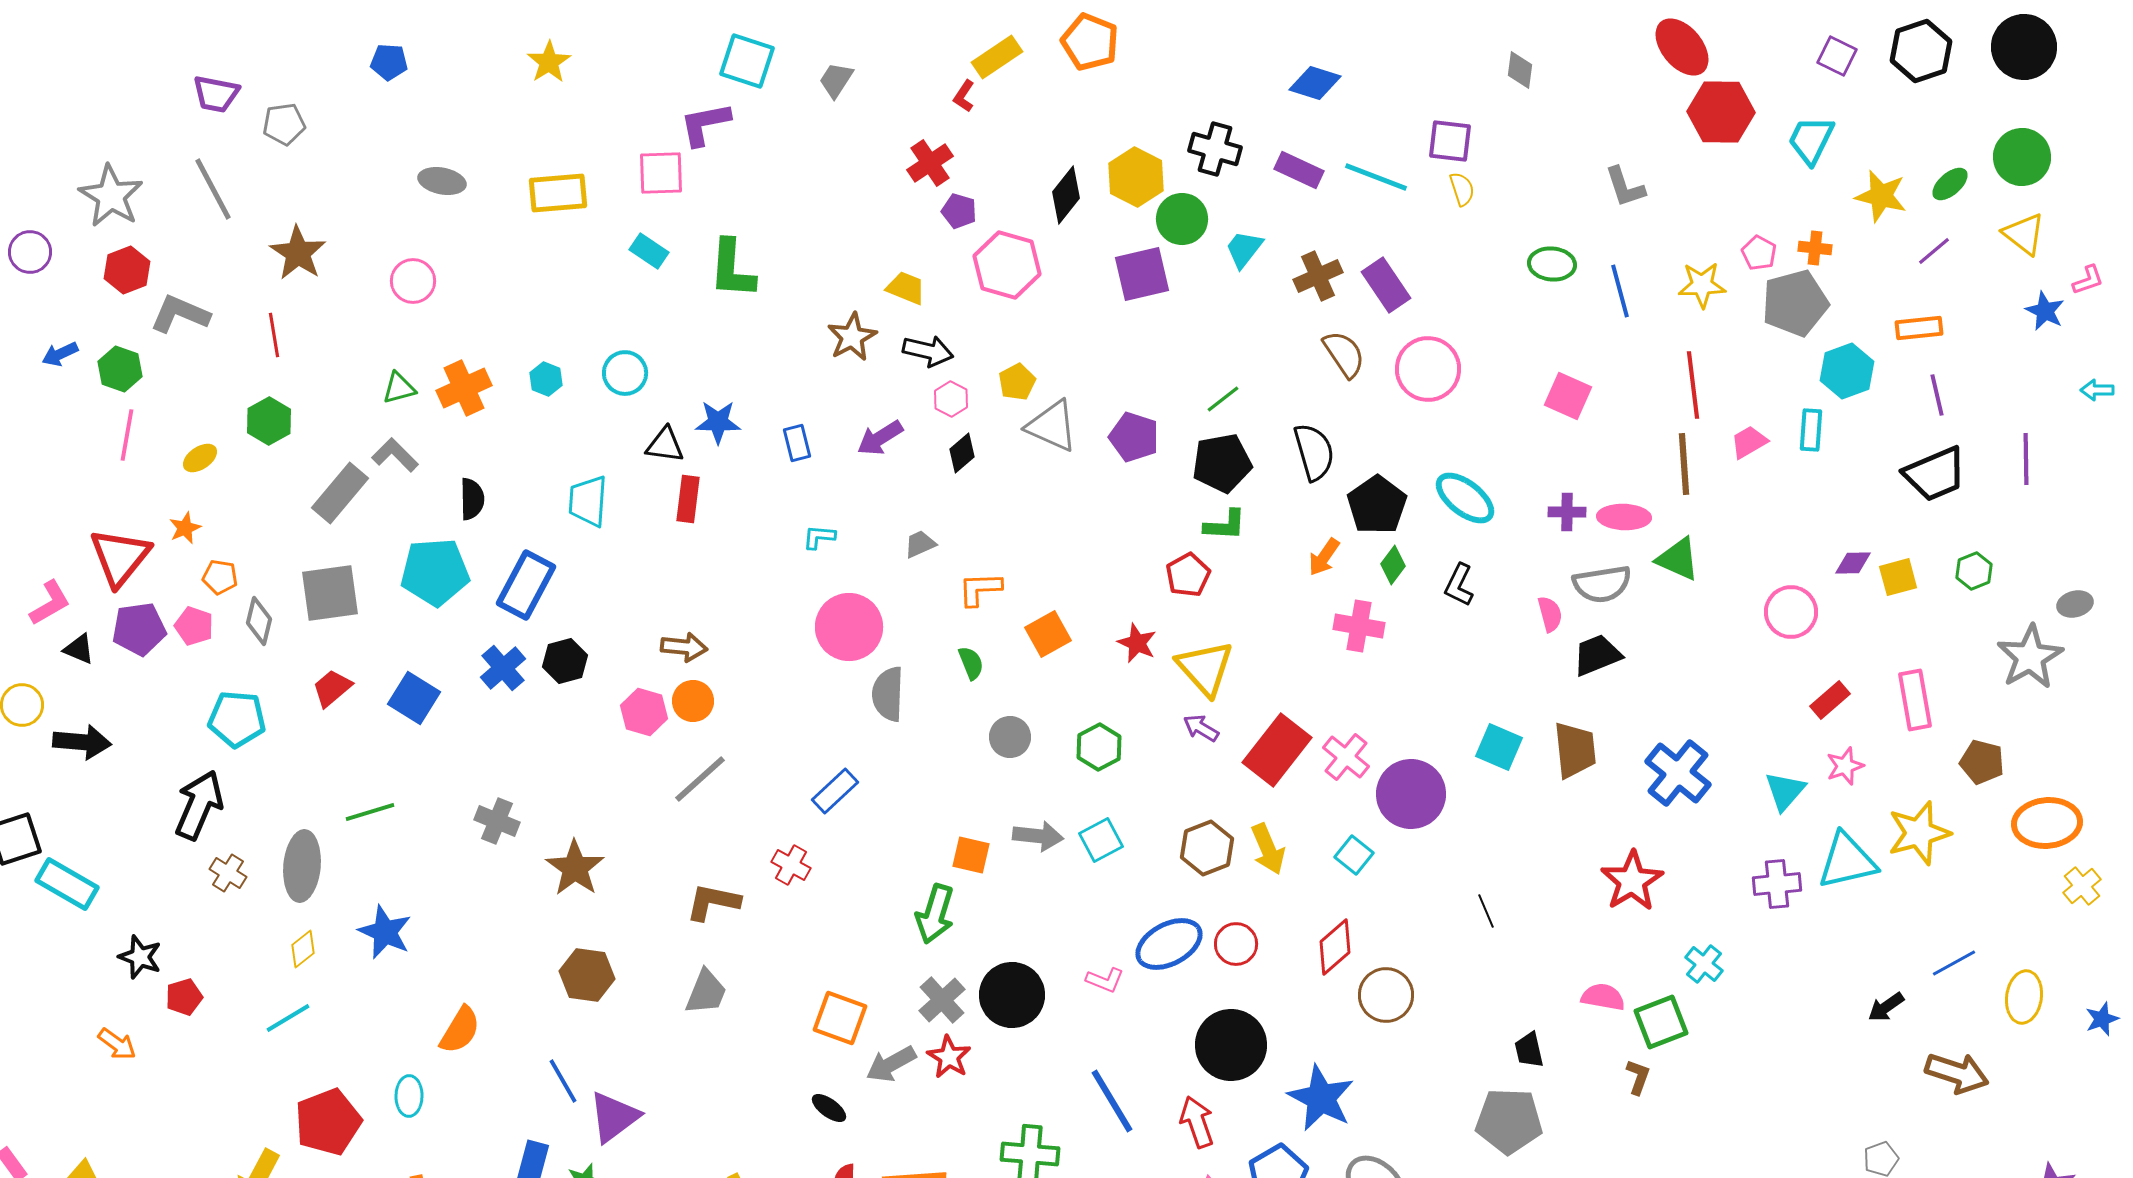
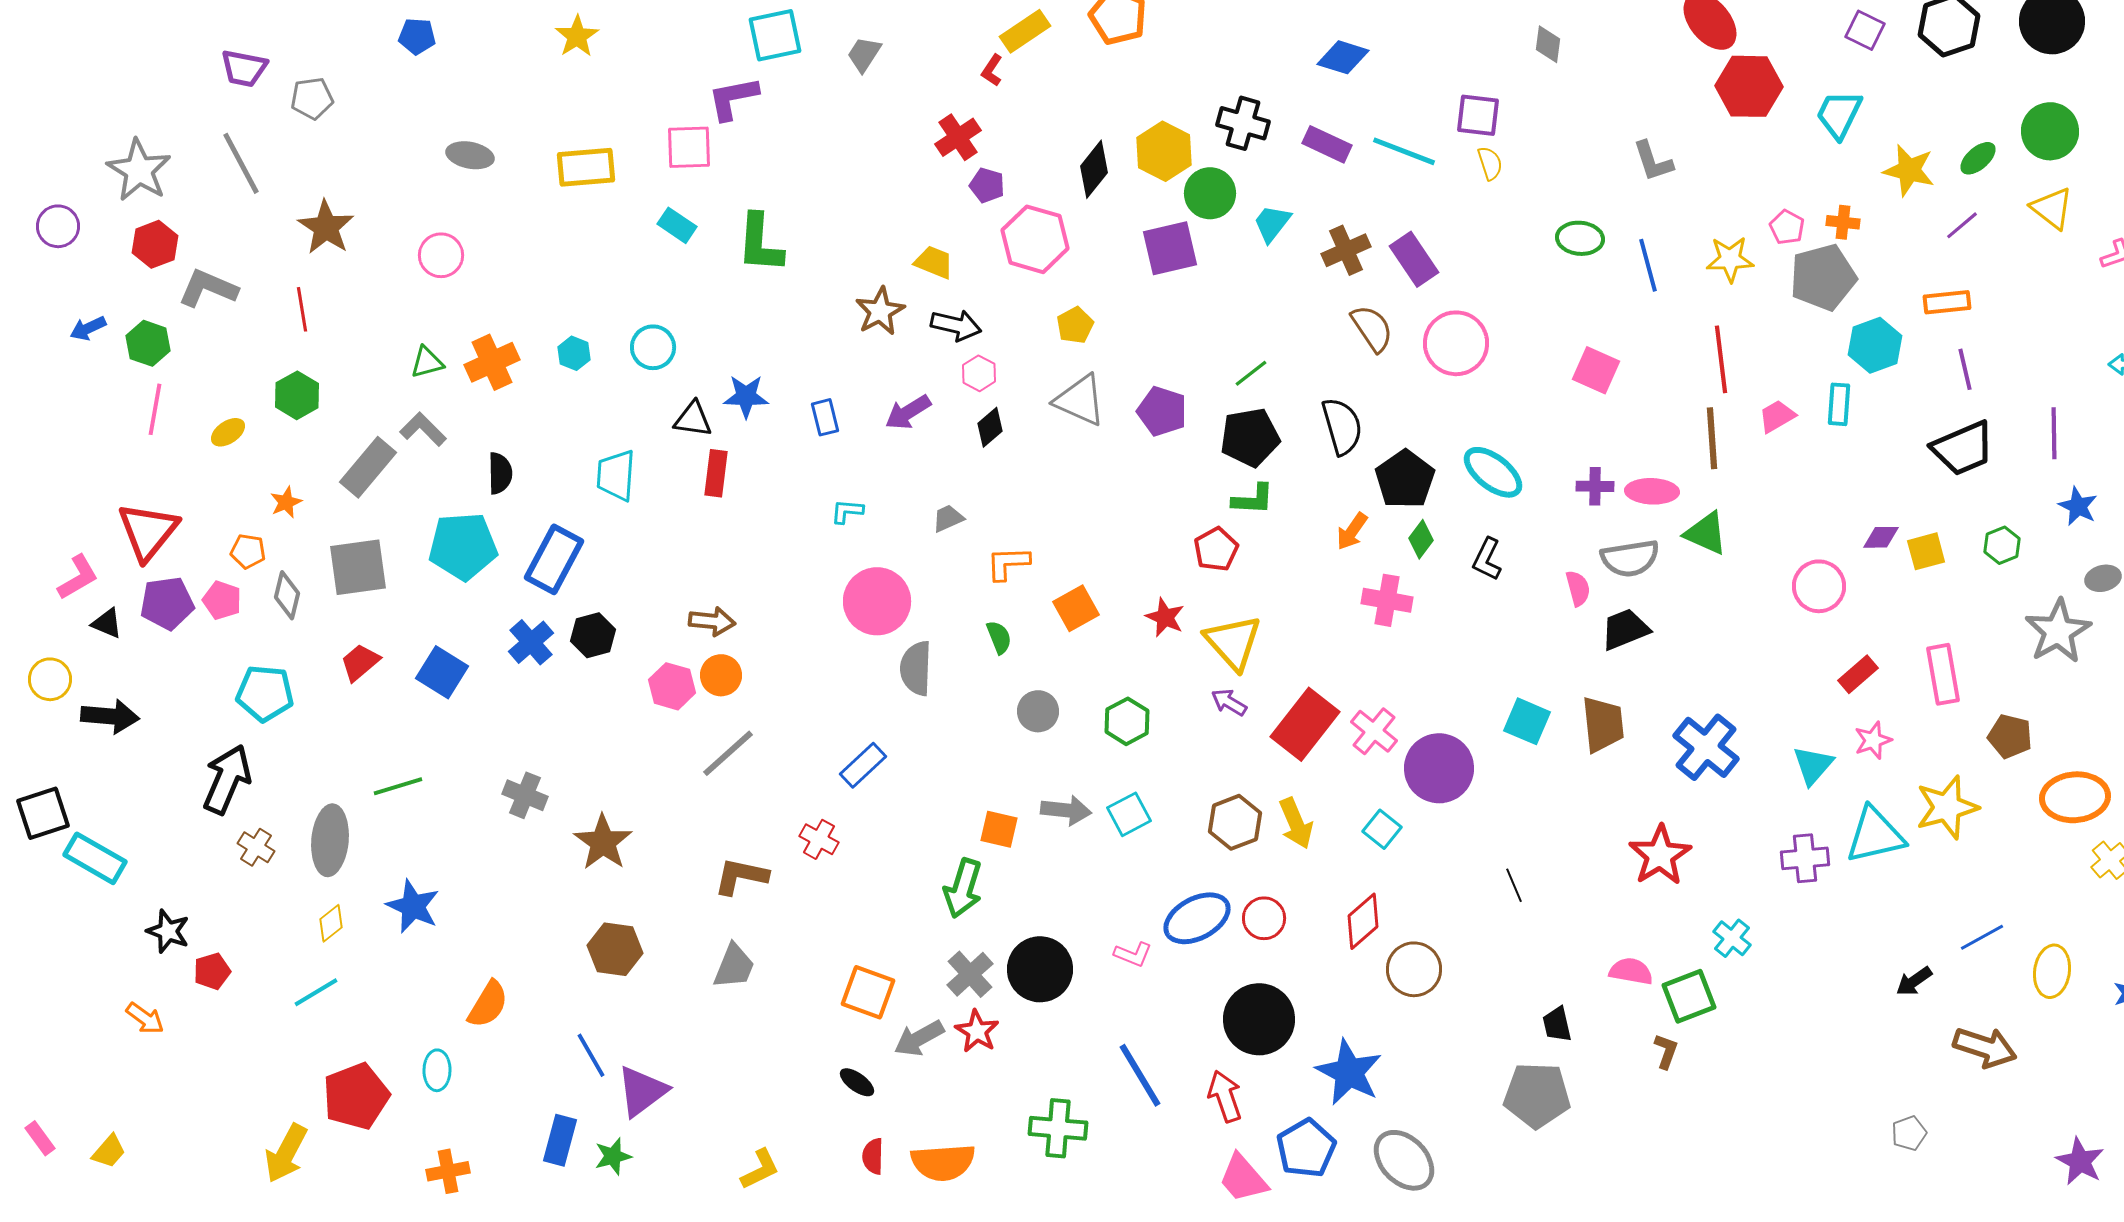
cyan square: (747, 61) -> (775, 35), turned -30
blue star: (2045, 311) -> (2078, 506), moved
yellow pentagon: (1017, 382) -> (1075, 325), moved
orange star: (185, 528) -> (286, 502), moved

